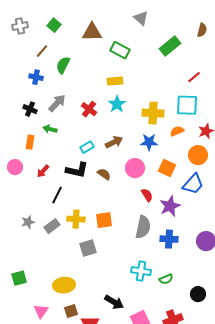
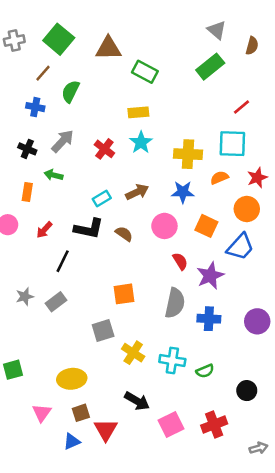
gray triangle: (141, 18) -> (217, 30), moved
green square: (54, 25) -> (59, 39), size x1.6
yellow cross: (76, 219) -> (133, 353), moved, turned 30

